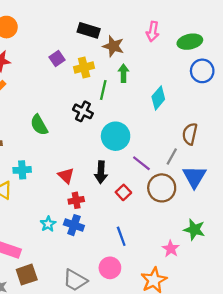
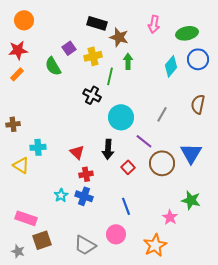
cyan diamond: (158, 98) -> (171, 66), moved
green semicircle: (39, 125) -> (53, 66), moved
brown semicircle: (190, 134) -> (198, 104), moved
gray line: (172, 156) -> (162, 114), moved

